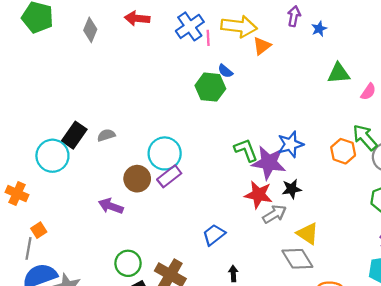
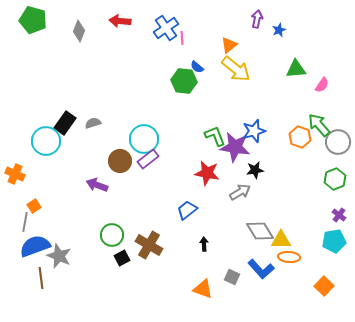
yellow arrow: (239, 26) -> (236, 69), moved, turned 32
red star: (258, 195) -> (207, 173), moved
yellow triangle: (308, 234) -> (281, 240), moved, turned -35

